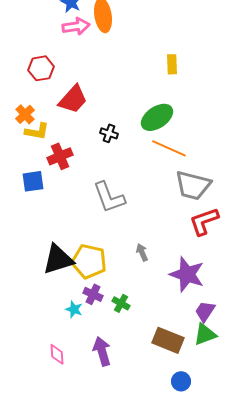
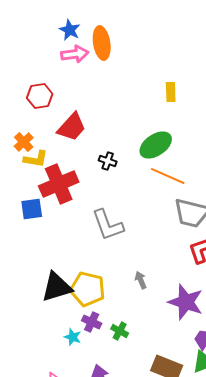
red cross: (60, 156) -> (59, 184), size x1.5

